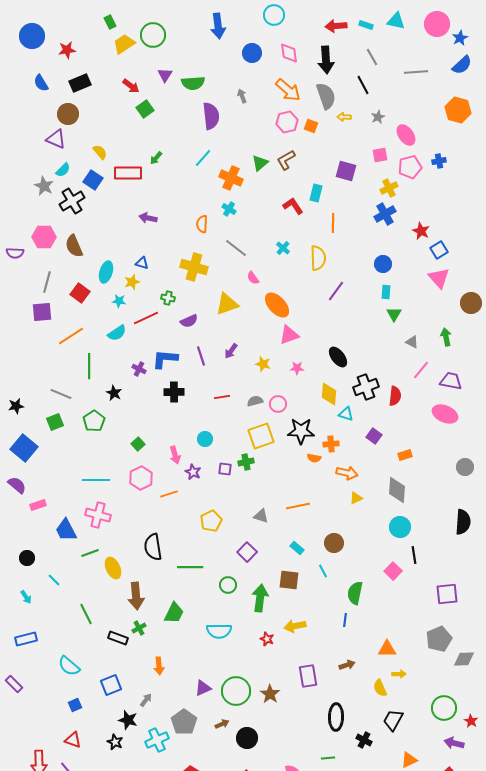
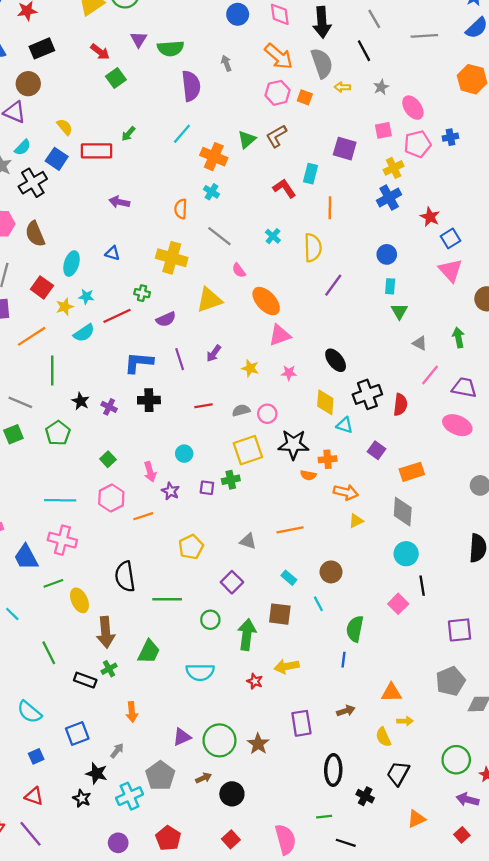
yellow star: (132, 282) -> (65, 307), moved
purple cross: (139, 369) -> (109, 407), moved
orange rectangle: (405, 455) -> (412, 472), size x1.5

